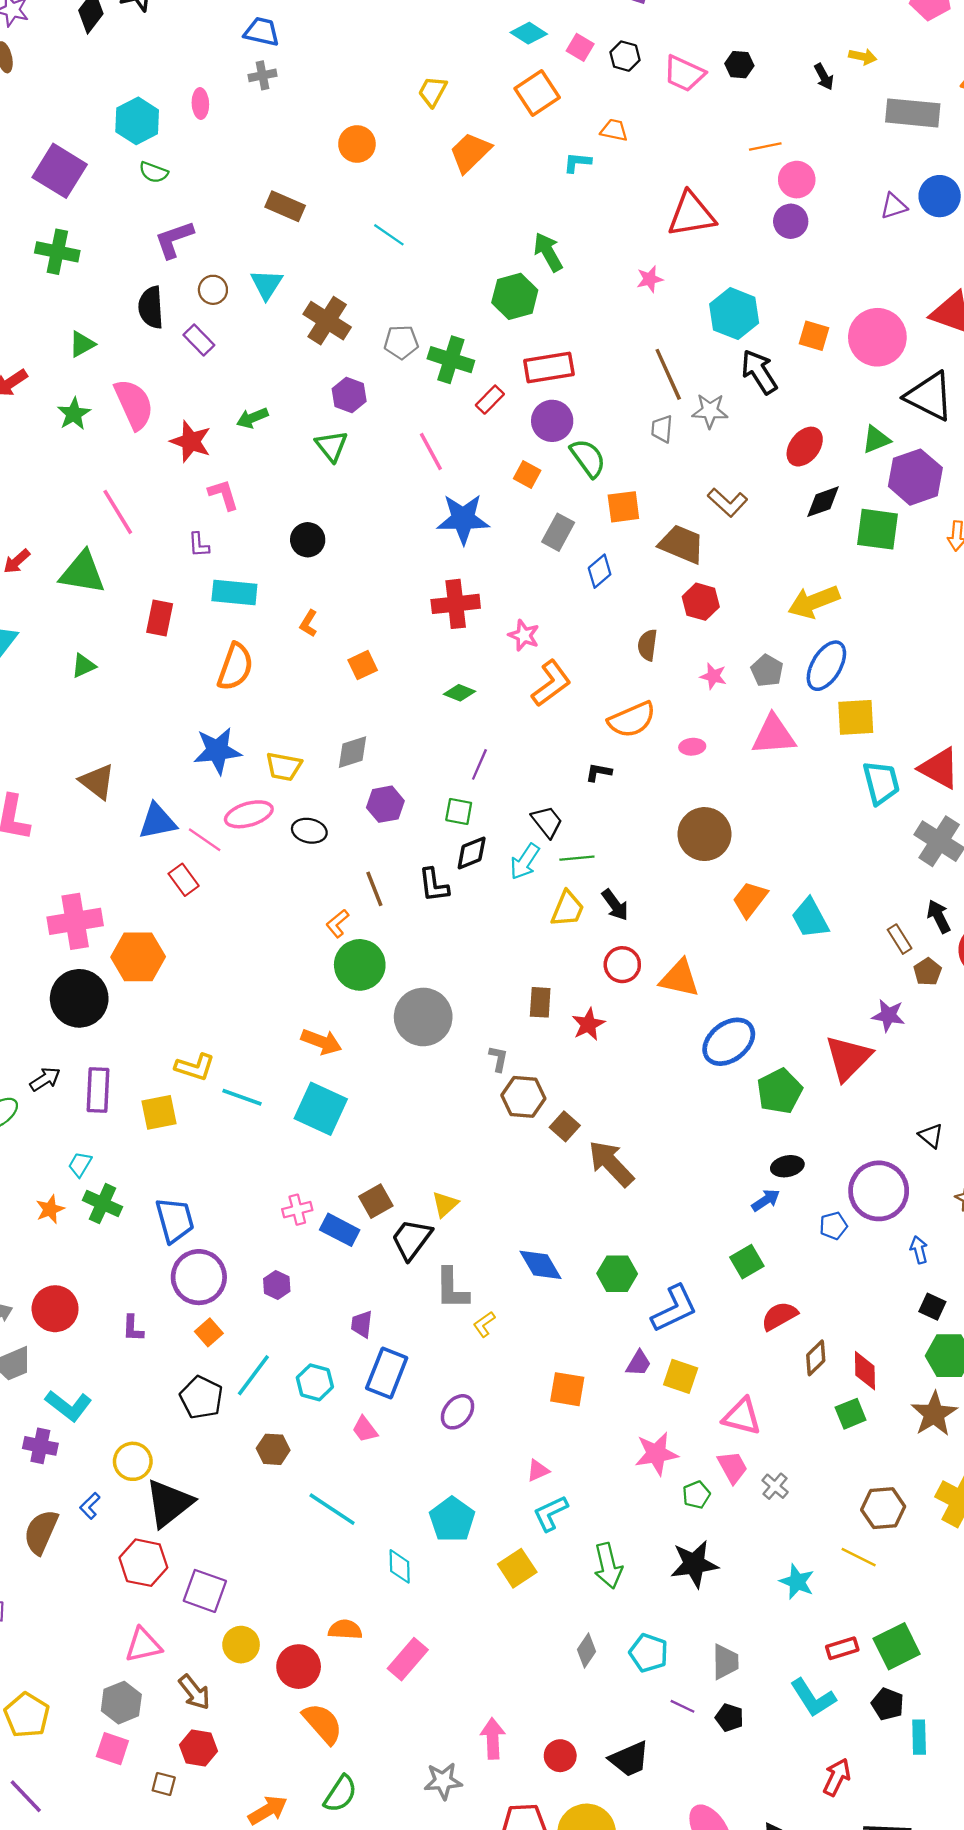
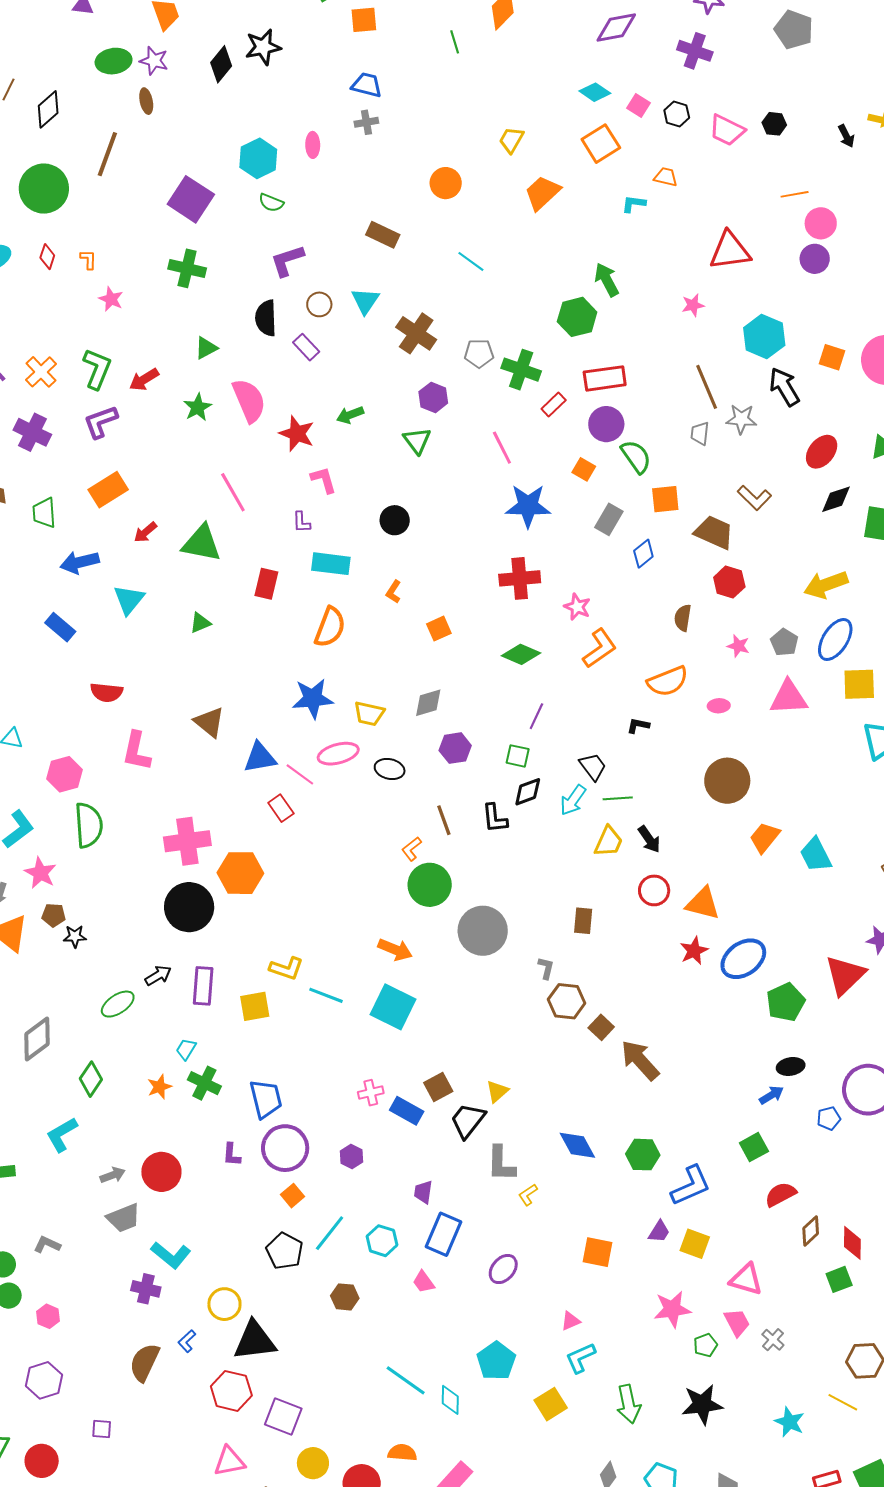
green diamond: (459, 693) -> (521, 654), size x1.4
red star: (588, 1024) -> (694, 951), moved
purple L-shape: (133, 1328) -> (232, 1155), moved
black triangle: (169, 1503) -> (255, 1341), turned 30
cyan line: (332, 1509) -> (406, 1380), moved

